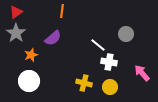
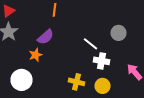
orange star: (31, 55) -> (36, 55), moved

